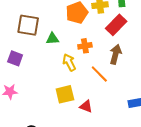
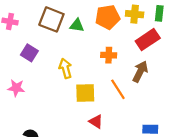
green triangle: (52, 39) -> (77, 25), moved
yellow arrow: (69, 62) -> (65, 68), moved
yellow square: (65, 94) -> (85, 93), moved

